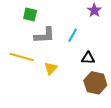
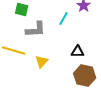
cyan line: (73, 35) -> (64, 19), moved

